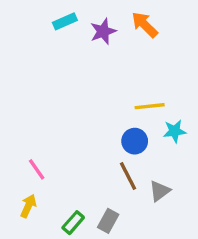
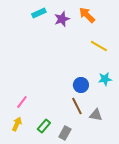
yellow line: (150, 106) -> (99, 46), moved, turned 36
pink line: (37, 169) -> (22, 102), turned 72
gray triangle: (160, 191) -> (96, 115), turned 48
green rectangle: (73, 223) -> (44, 126), moved

